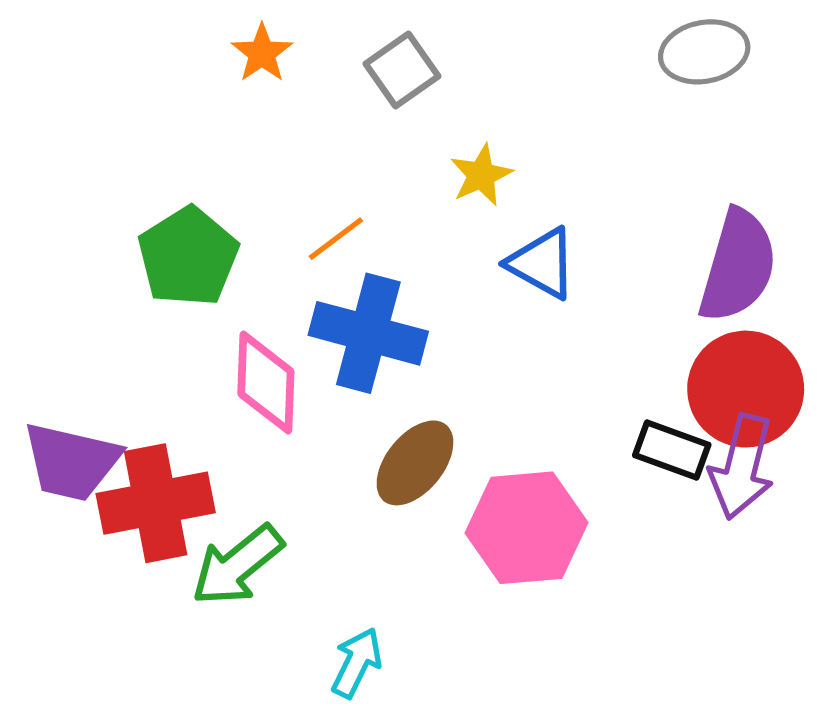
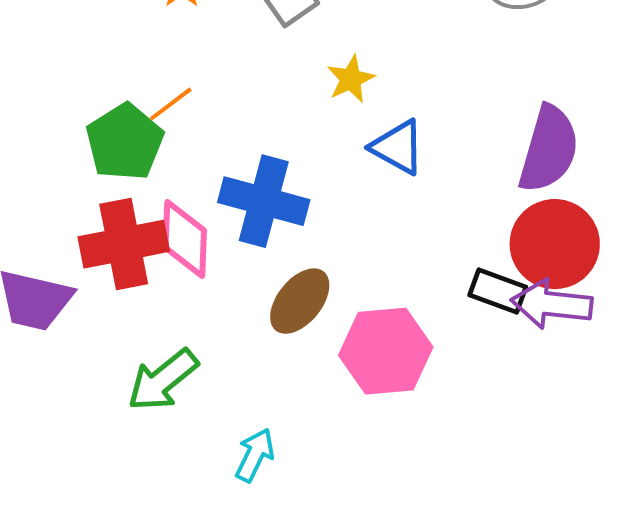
orange line: (336, 239) -> (171, 104), moved
purple arrow: (742, 467) -> (552, 304), turned 82
red cross: (156, 503) -> (124, 244), moved

